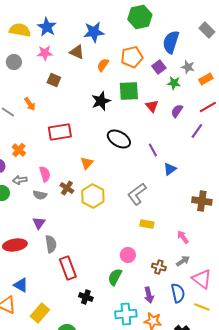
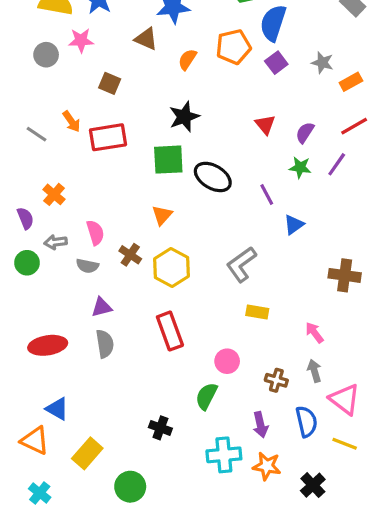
blue semicircle: (171, 42) -> (273, 23), moved
pink star: (45, 53) -> (81, 40), moved
green star: (174, 83) -> (300, 167), moved
green square: (129, 91) -> (168, 160), moved
red rectangle: (60, 132) -> (108, 137), moved
purple triangle: (39, 223) -> (102, 307), moved, turned 40
gray arrow: (183, 261) -> (314, 371), turned -72
red rectangle: (68, 268) -> (170, 331), moved

